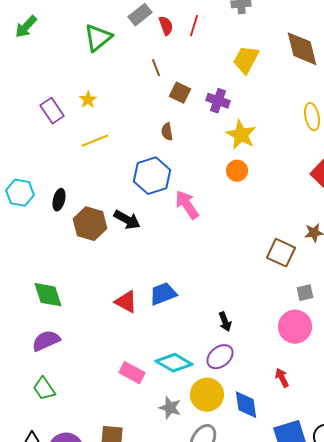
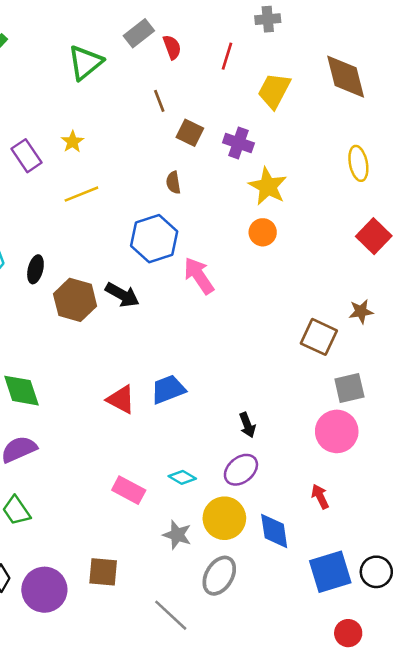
red line: (194, 26) -> (227, 56), moved
gray square: (305, 293) -> (349, 388), size x1.4
cyan diamond: (174, 363) -> (182, 477), size x0.6

